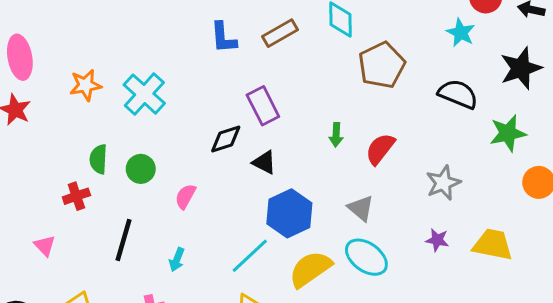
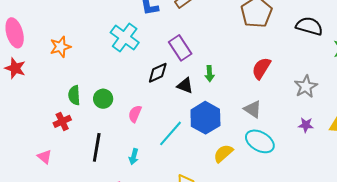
cyan cross: (144, 94) -> (125, 37), moved
green arrow: (336, 135) -> (209, 74), moved
cyan line: (250, 256) -> (170, 133), moved
yellow semicircle: (310, 269) -> (223, 153), size x0.7

